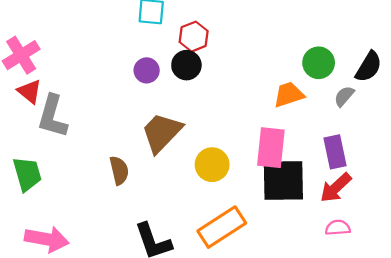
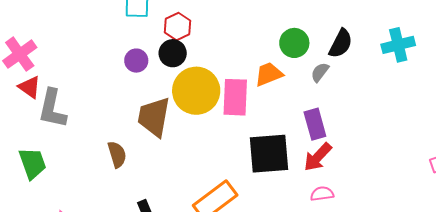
brown trapezoid: (162, 133) -> (154, 117), turned -30
pink rectangle: (271, 148) -> (235, 97), moved
yellow circle: (212, 165) -> (196, 91), moved, size x1.5

